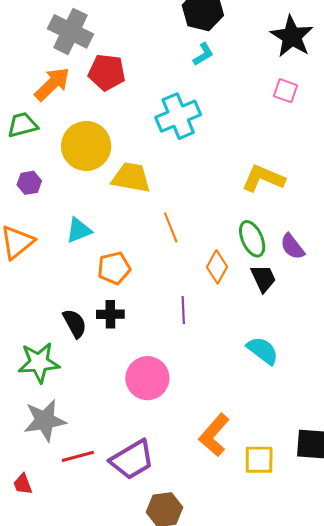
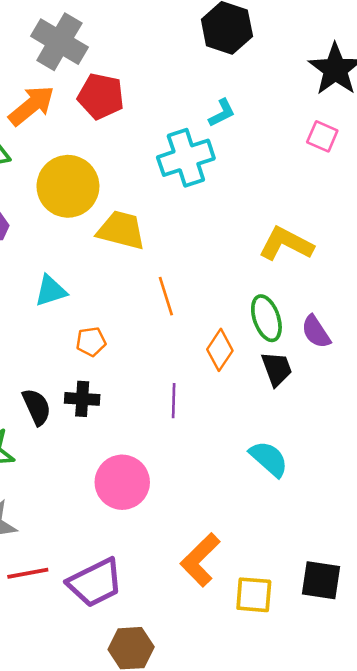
cyan L-shape: (203, 54) -> (222, 113), moved
orange pentagon: (114, 268) -> (91, 342), size x0.7

